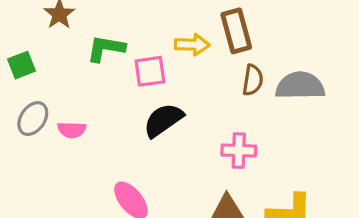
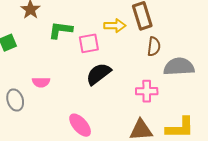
gray semicircle: (300, 86) -> (179, 67), moved
gray ellipse: (33, 119) -> (15, 100), moved, turned -50

